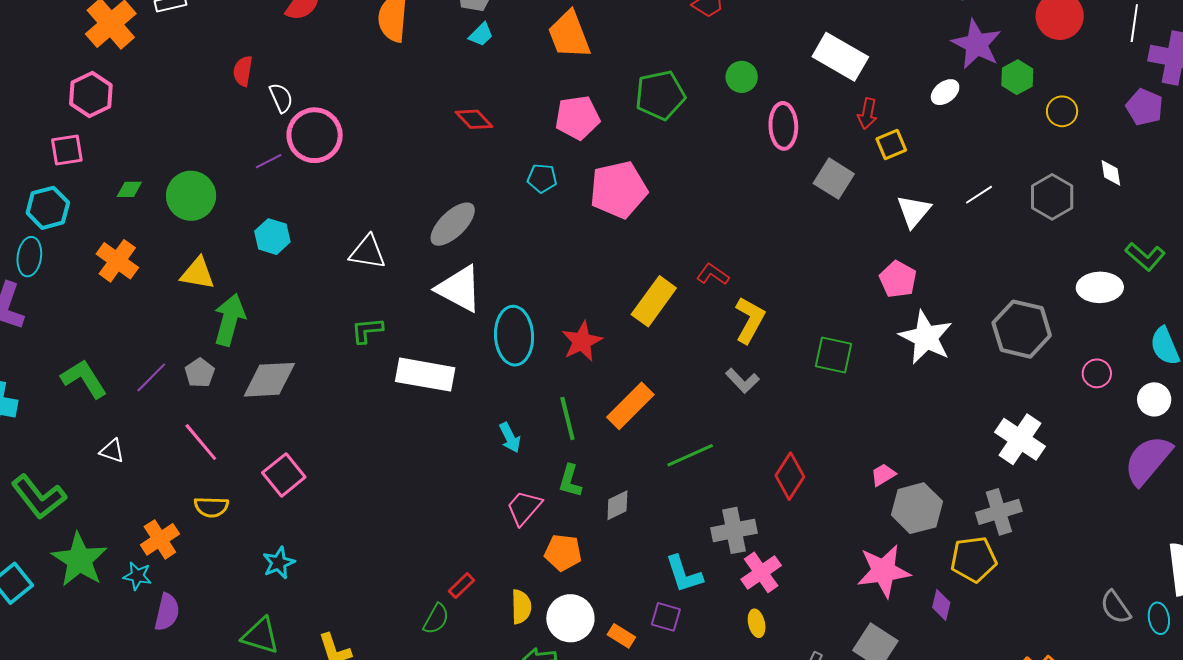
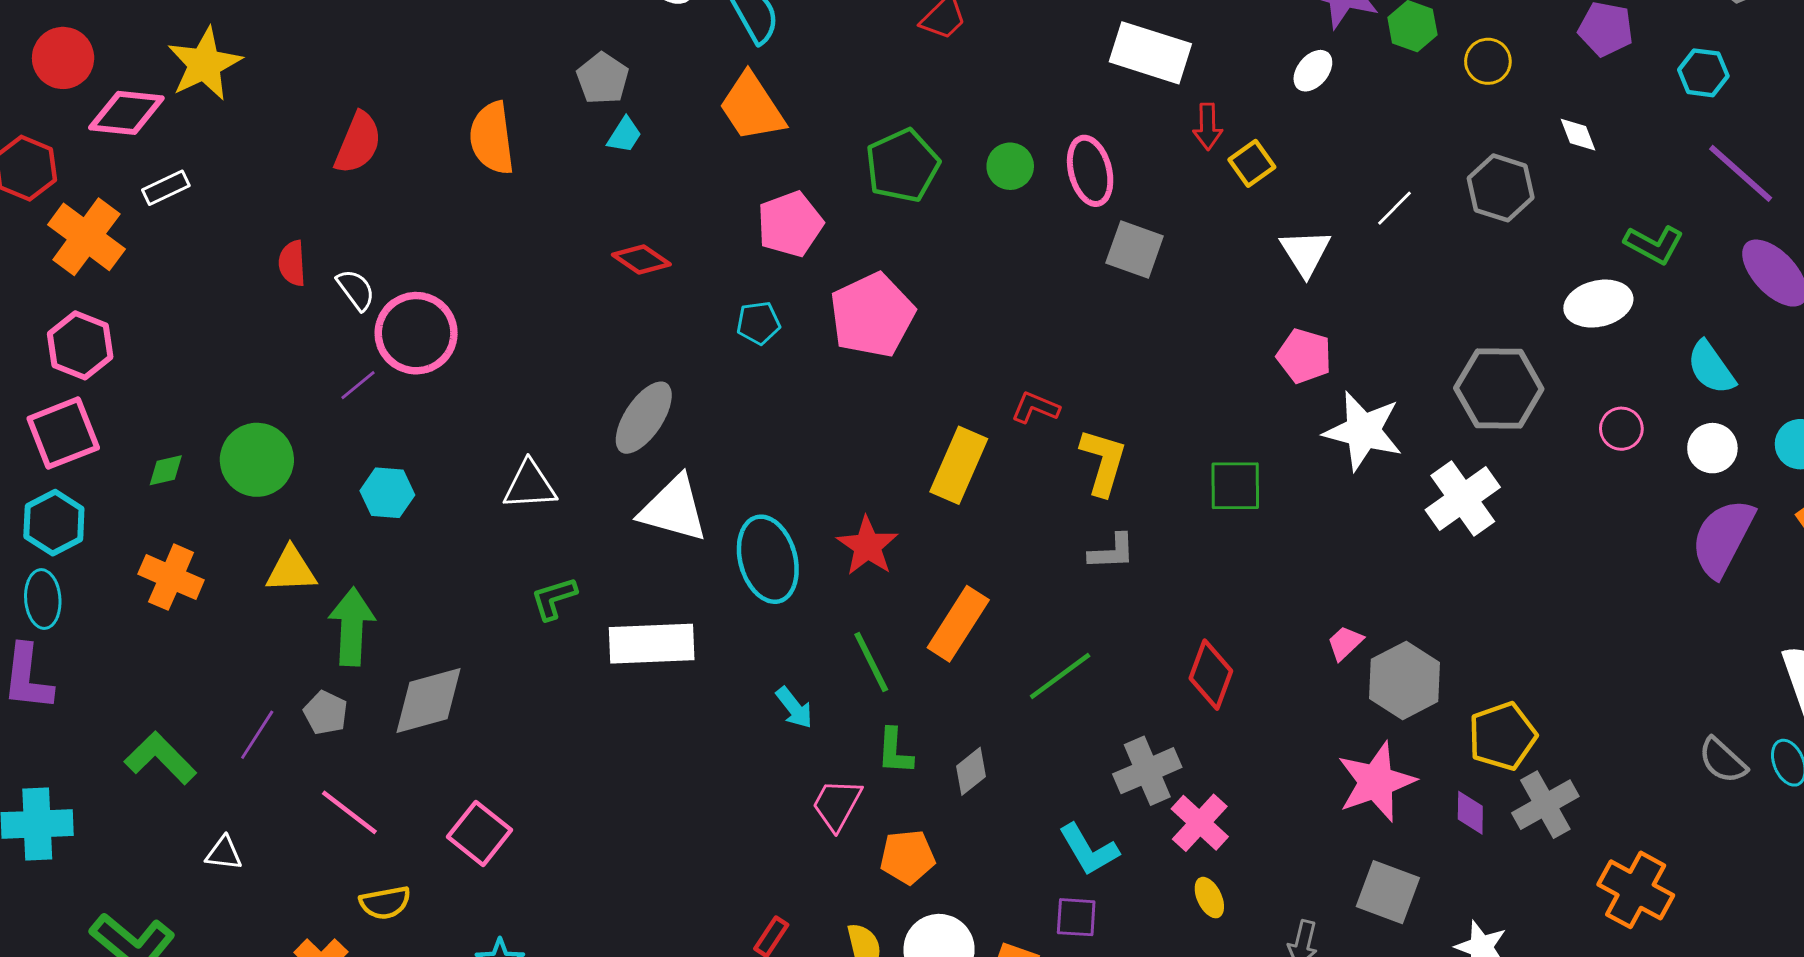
green circle: (742, 77) -> (1010, 166), moved
pink square: (67, 150) -> (63, 433), size x1.4
gray square: (834, 179) -> (1135, 249), moved
gray L-shape: (742, 381) -> (1112, 552), turned -36
white cross: (1020, 439) -> (1463, 498), moved, turned 33
gray cross: (999, 512) -> (1545, 805), moved

